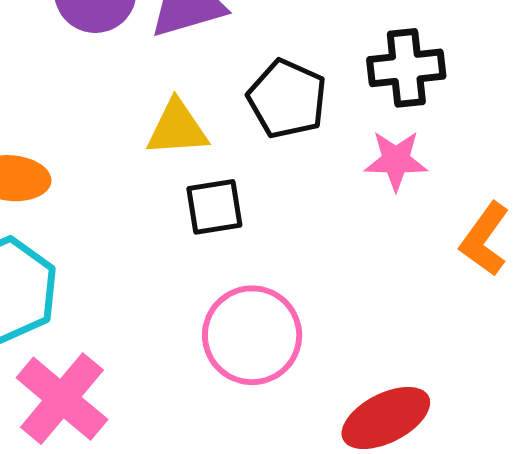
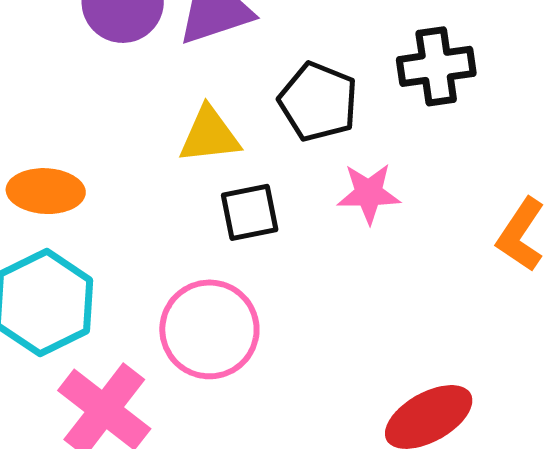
pink star: (396, 160) -> (369, 193), moved
pink circle: (252, 335) -> (209, 329), moved

